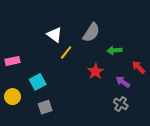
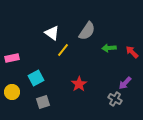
red arrow: (139, 67) -> (132, 52), moved
red star: (95, 71) -> (79, 84), moved
purple arrow: (123, 82) -> (125, 83), moved, turned -80

